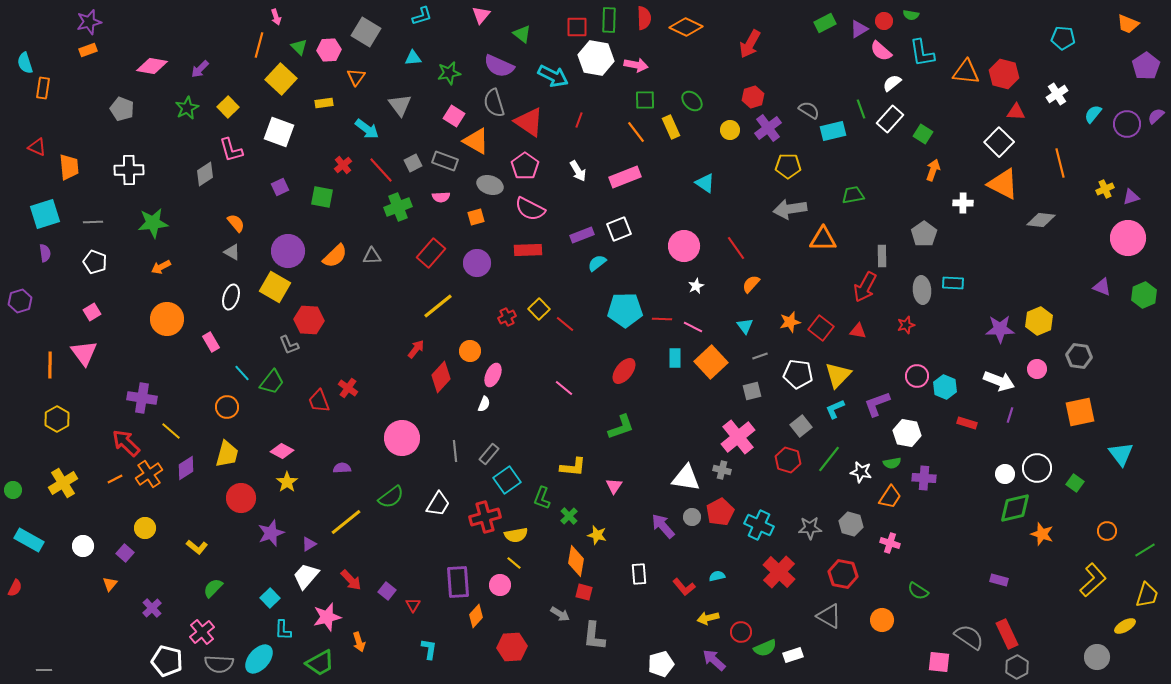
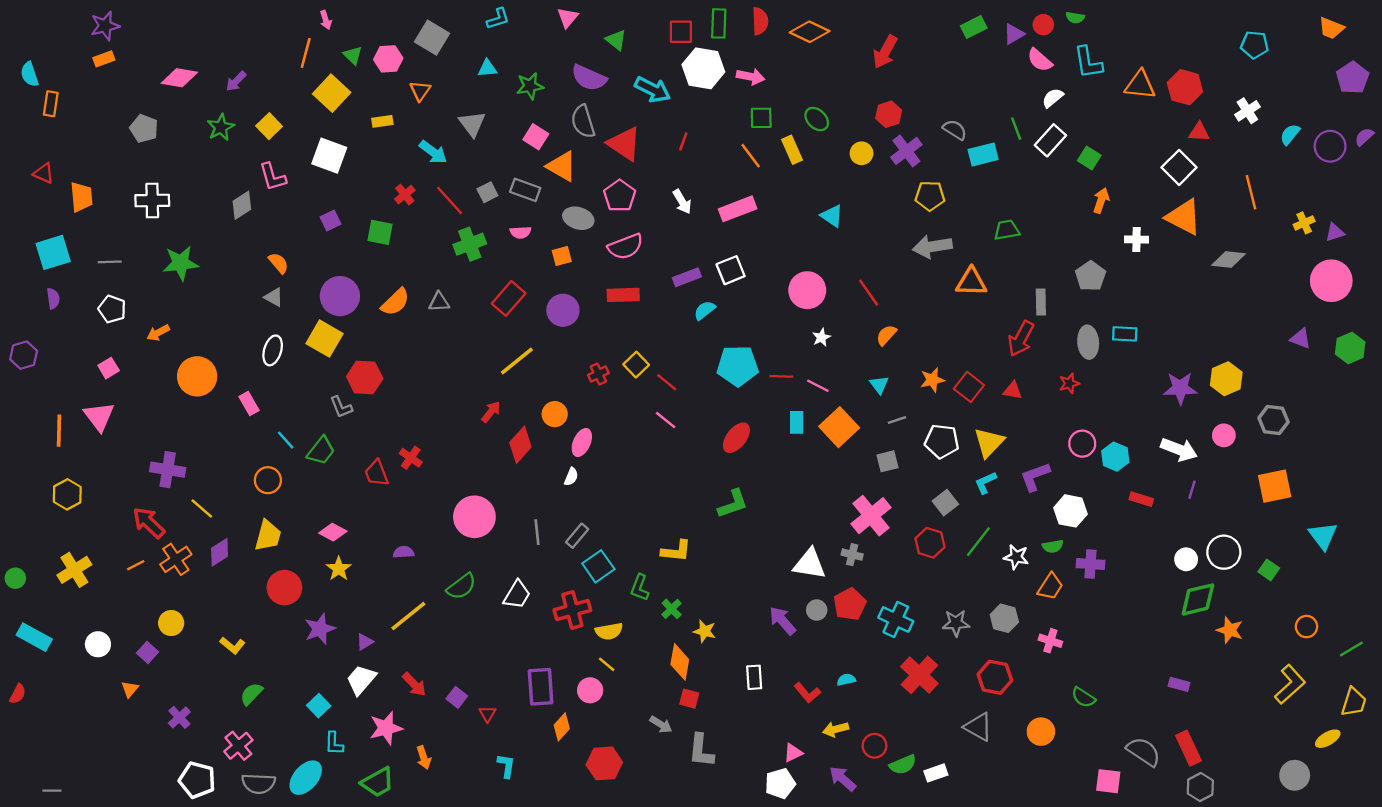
pink semicircle: (530, 209) -> (625, 247), turned -48
orange arrow: (161, 267) -> (158, 333), moved
pink line: (564, 388) -> (666, 420), moved
pink triangle: (614, 486) -> (793, 753), moved, turned 30

